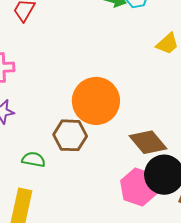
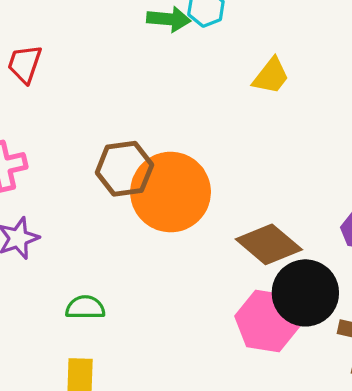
brown hexagon: (70, 135) -> (124, 169), moved

